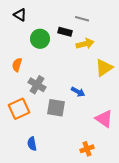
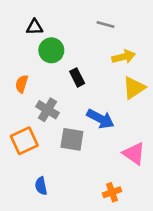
black triangle: (20, 15) -> (35, 27), moved, turned -32
black rectangle: (65, 32) -> (77, 77), moved, turned 48
yellow arrow: (85, 44) -> (124, 57), moved
blue arrow: (78, 92) -> (100, 119), size x1.5

